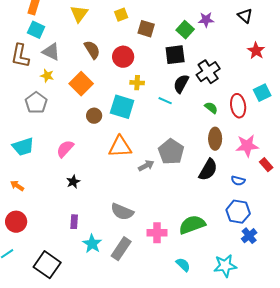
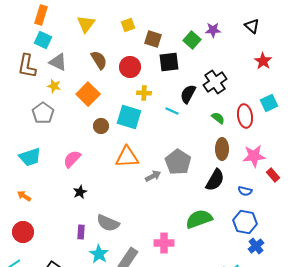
black square: (175, 55) -> (169, 62), moved
gray semicircle: (122, 212) -> (108, 223), moved
green semicircle: (192, 225) -> (199, 219), moved

